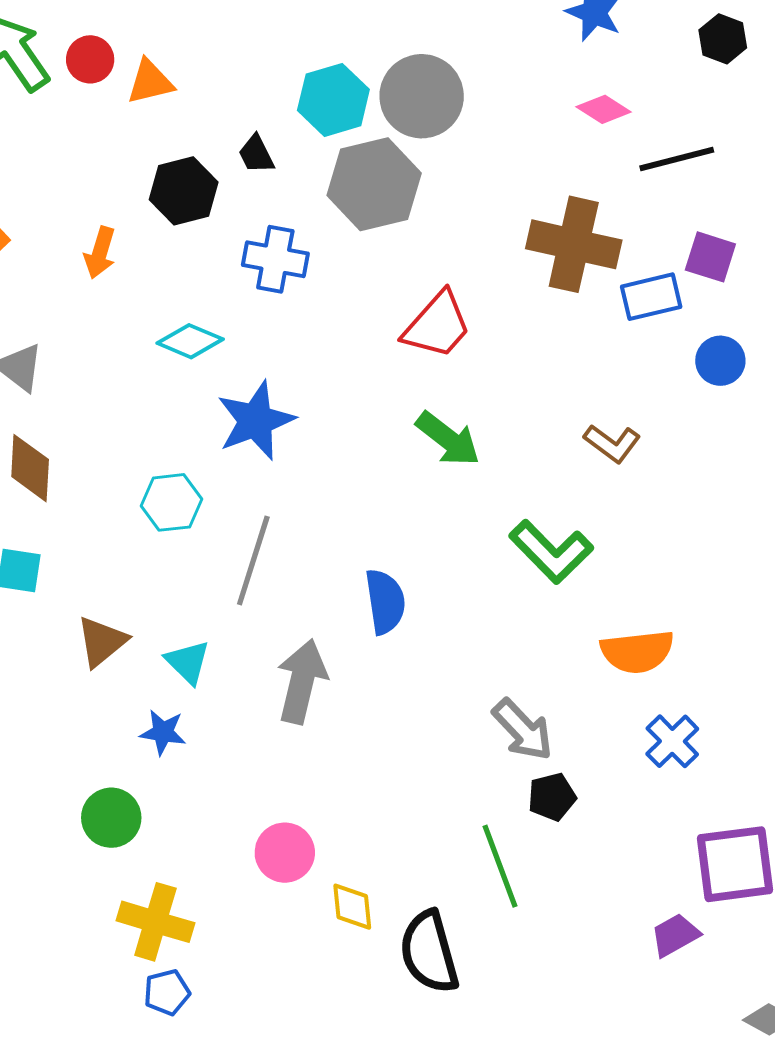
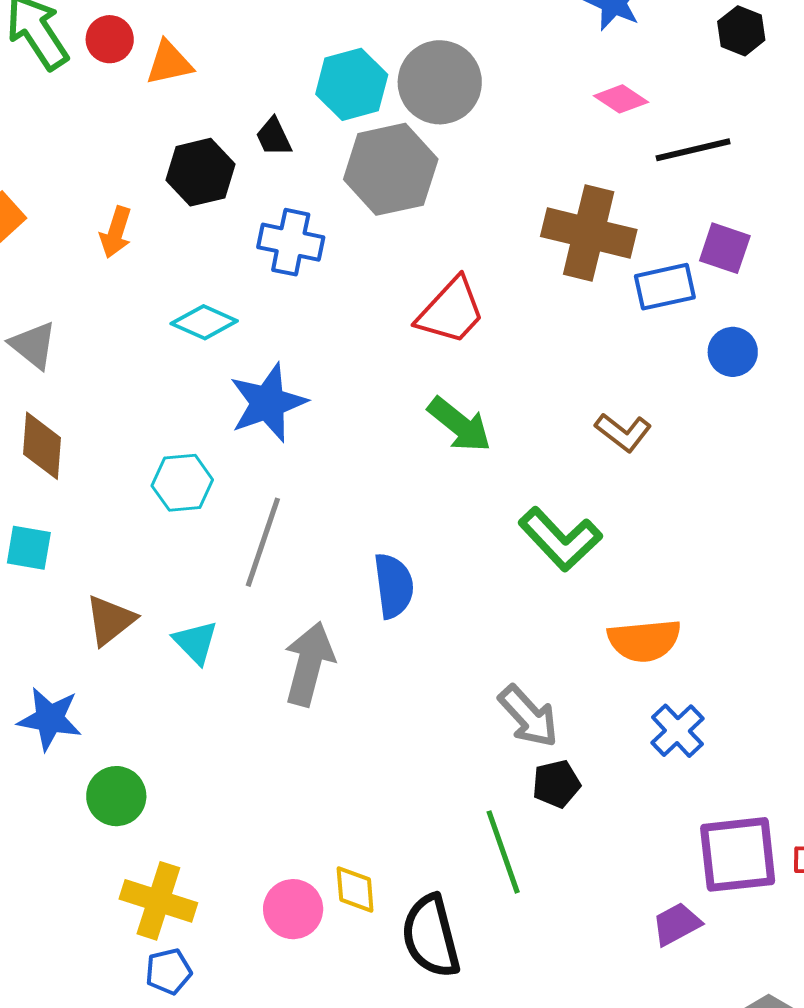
blue star: (163, 732) -> (50, 719), moved, size x1.4
pink circle: (285, 853) -> (293, 909), moved

